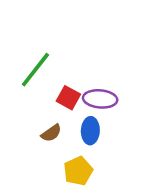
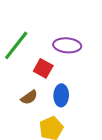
purple ellipse: (100, 99) -> (67, 45), moved

